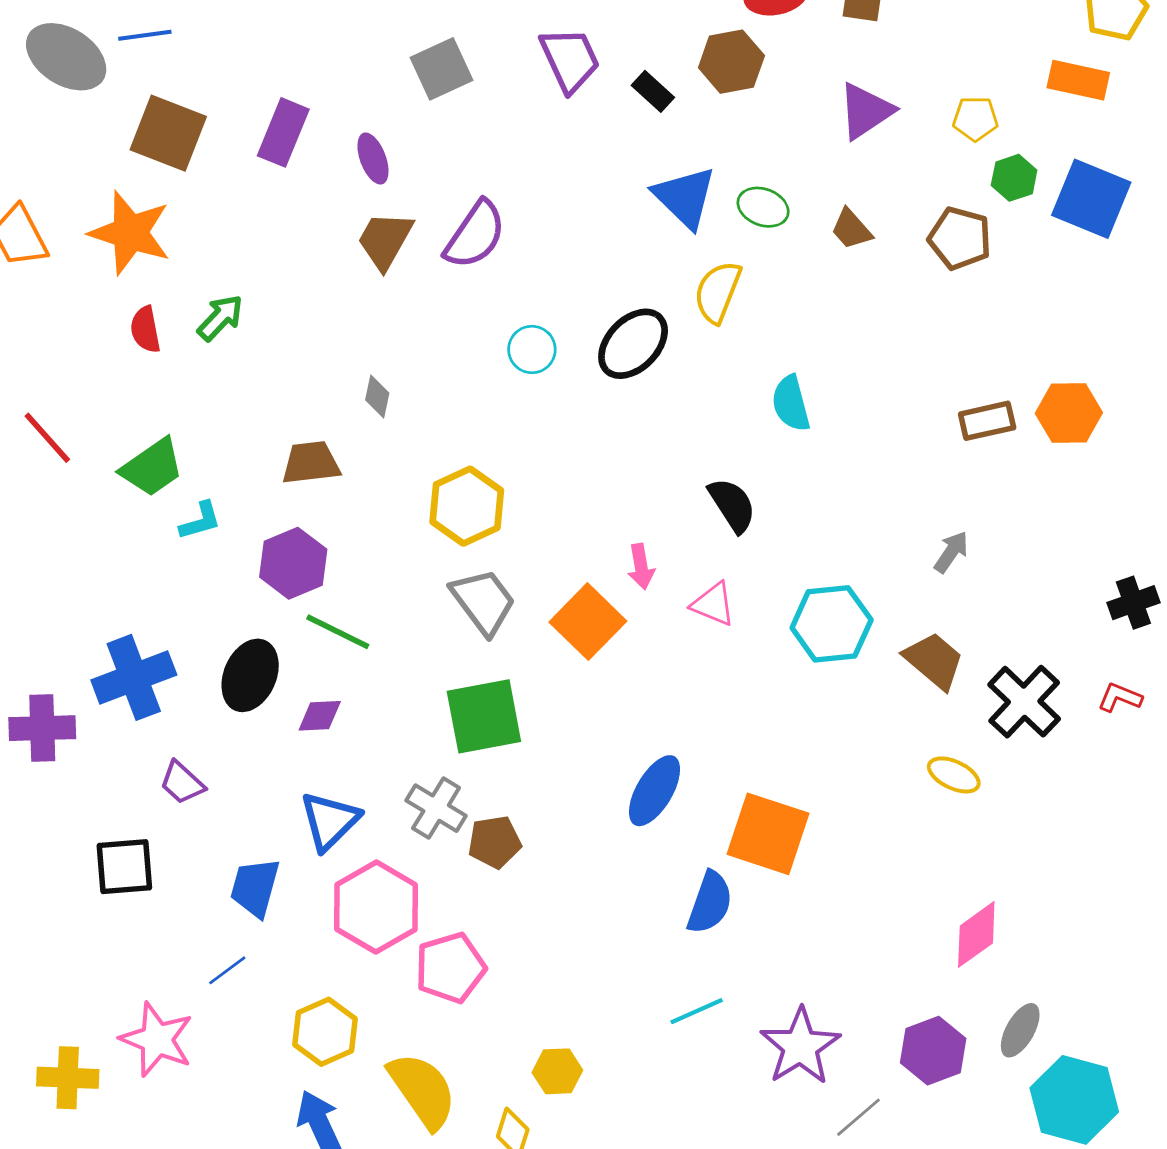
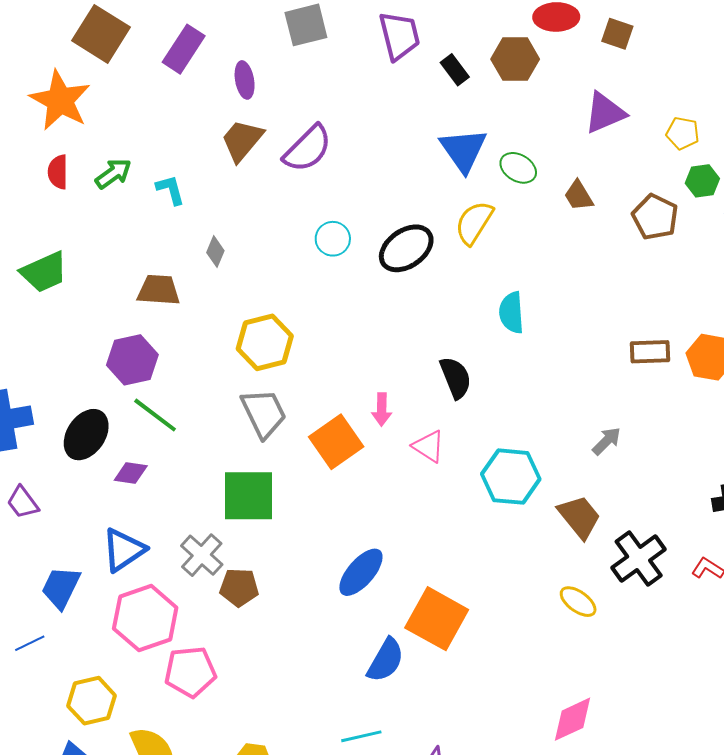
cyan L-shape: (200, 521) -> (170, 190), moved, turned -100

